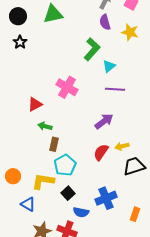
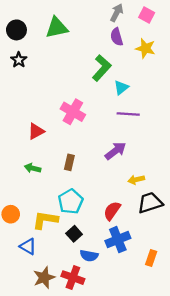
green arrow: (45, 126) -> (33, 168), moved
brown rectangle: (54, 144) -> (69, 162), moved
red semicircle: (101, 152) -> (112, 211), moved

